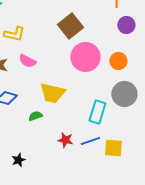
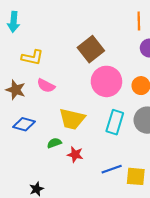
cyan rectangle: (97, 112) -> (115, 122), moved
red star: (65, 140) -> (75, 155), moved

